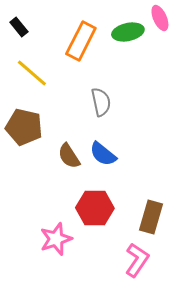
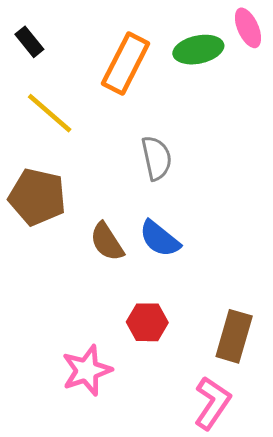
red hexagon: (95, 208) -> (147, 322), size x0.7

